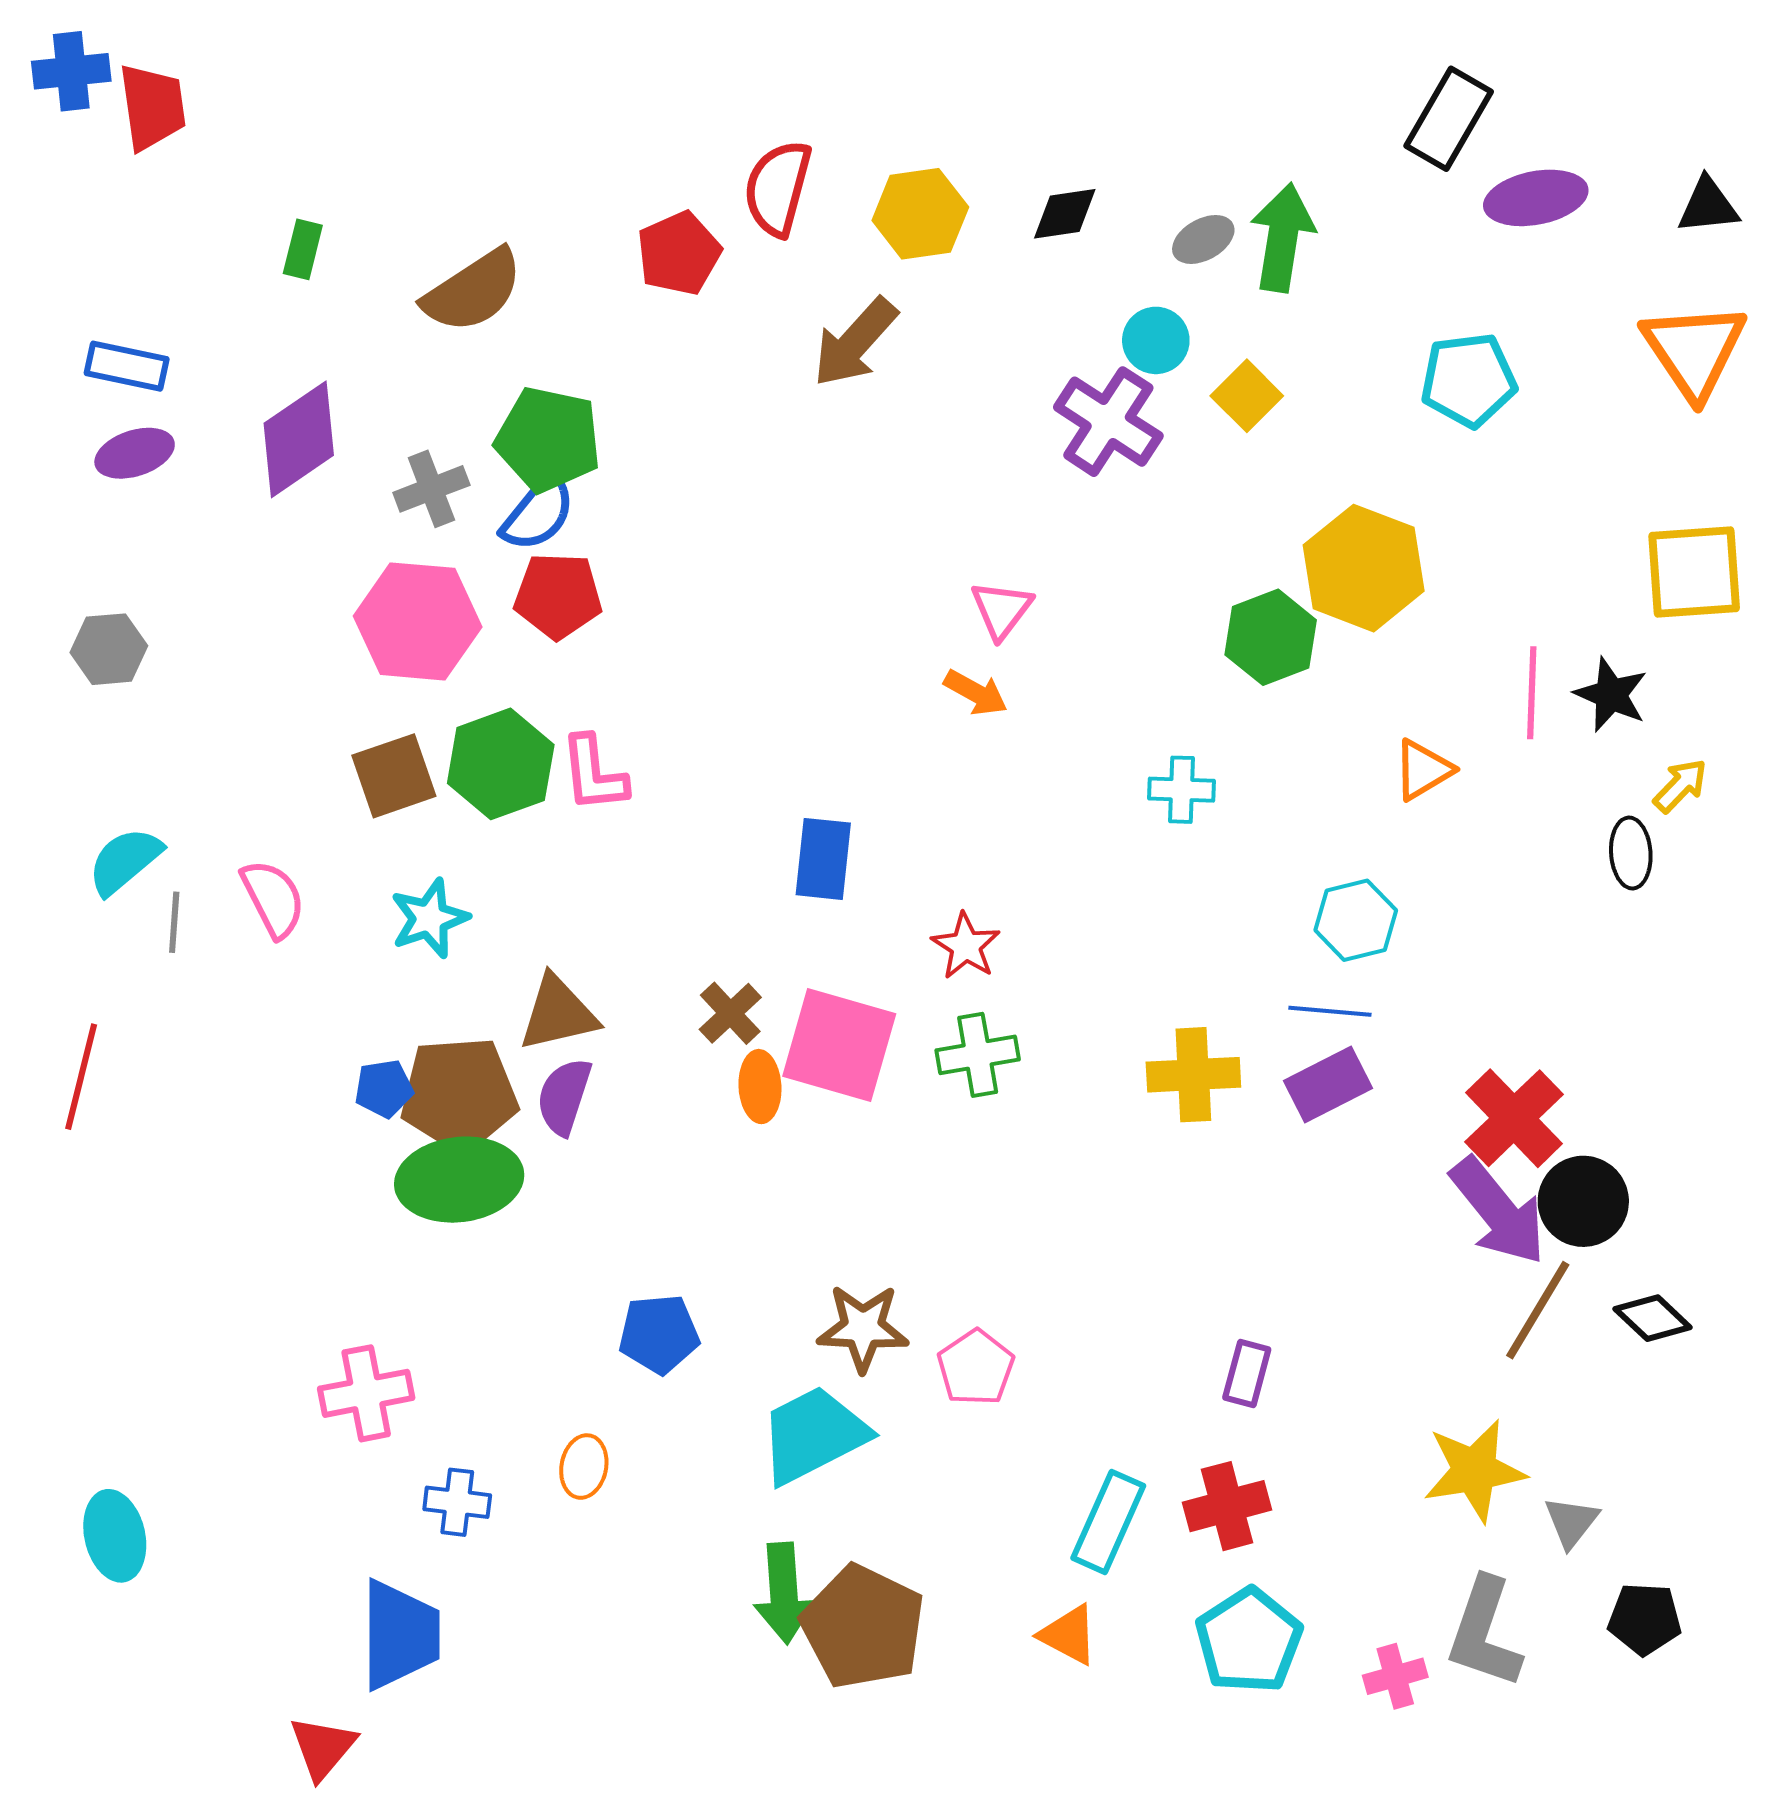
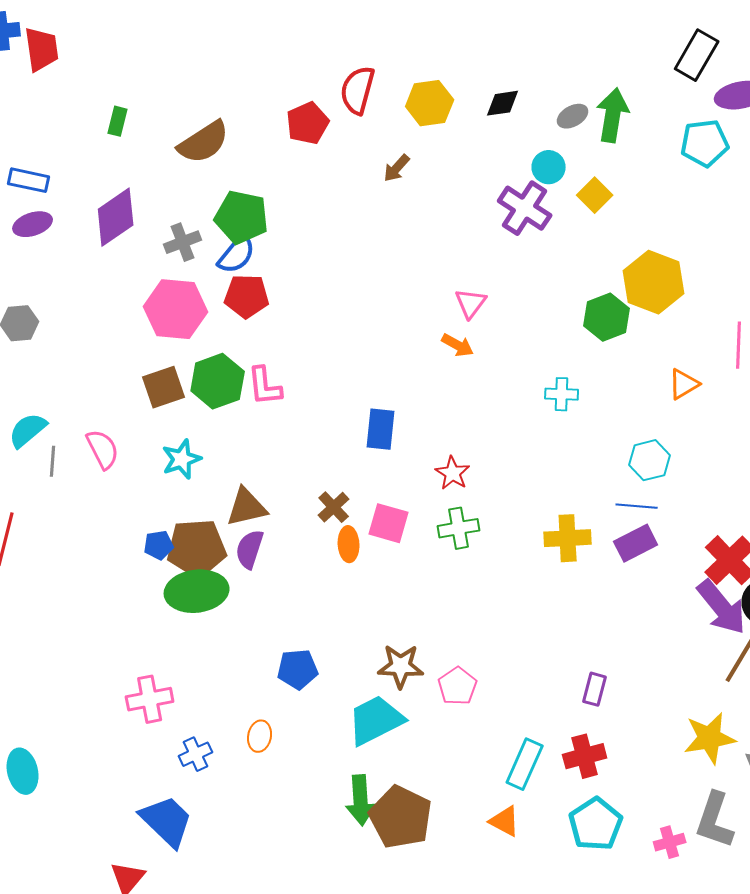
brown arrow: (855, 342) -> (397, 168), size x0.6
cyan pentagon: (1468, 380) -> (705, 143), moved
pink square: (839, 1045) -> (389, 523), size x0.7
blue cross: (457, 1502) -> (196, 754), turned -32
blue trapezoid: (400, 1635) -> (167, 821), turned -46

